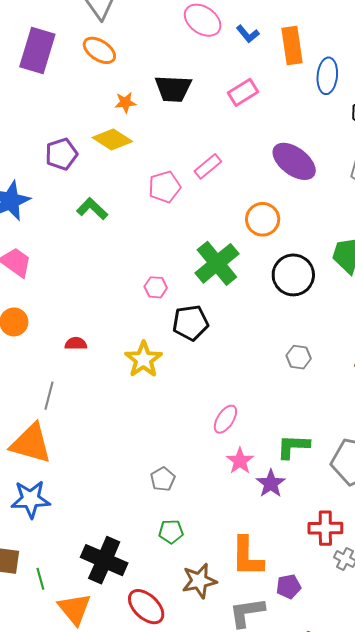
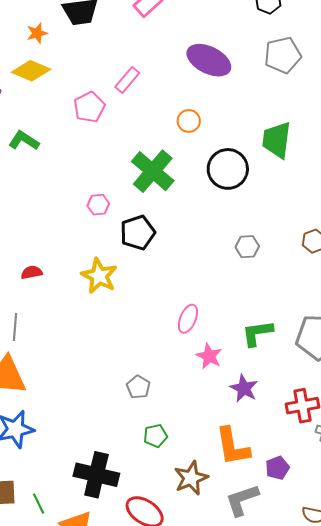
orange circle: (263, 219) -> (189, 121), size x0.7
purple star: (271, 484) -> (244, 388), moved

